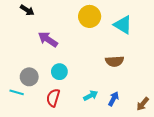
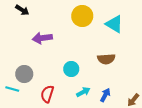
purple arrow: (48, 39) -> (42, 38), turned -42
cyan circle: (59, 72) -> (71, 69), moved

